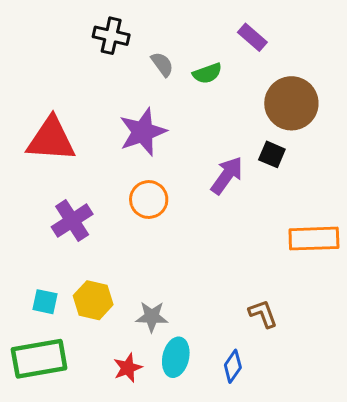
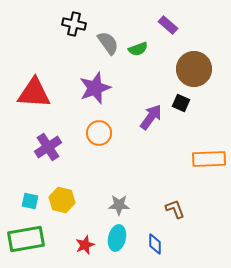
gray semicircle: (162, 64) -> (108, 43), size x1.4
gray star: (152, 317) -> (119, 205), moved
blue diamond: (233, 366) -> (155, 244), turned -35

